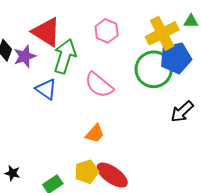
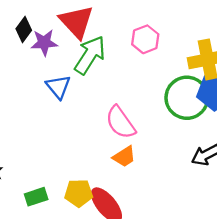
pink semicircle: (99, 85) -> (120, 122), moved
orange trapezoid: (95, 134) -> (124, 157), moved

